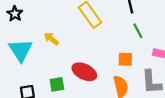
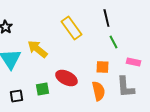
yellow arrow: (51, 39) -> (37, 49), size x1.5

